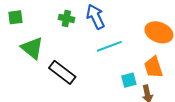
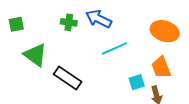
blue arrow: (96, 17) -> (99, 19), turned -35

